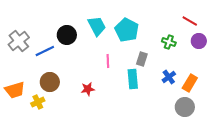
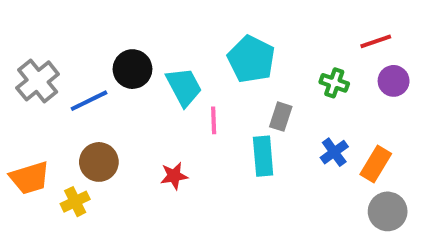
red line: (190, 21) -> (376, 41), turned -49
cyan trapezoid: (97, 26) -> (184, 87), moved
gray circle: (185, 107) -> (388, 211), moved

